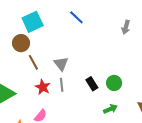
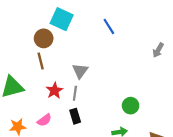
cyan square: (33, 22) -> (62, 19), turned 35
brown line: (33, 62) -> (41, 61), moved
black rectangle: (92, 84) -> (75, 116), moved

